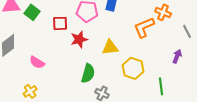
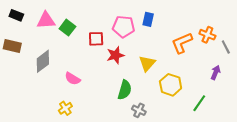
orange cross: (163, 12) -> (207, 35), moved
yellow triangle: (110, 47) -> (147, 63), turned -42
green line: (161, 86) -> (199, 103), turned 42

